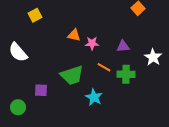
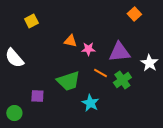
purple triangle: (123, 46) -> (119, 52), size x1.6
green cross: (126, 74) -> (122, 80), turned -36

